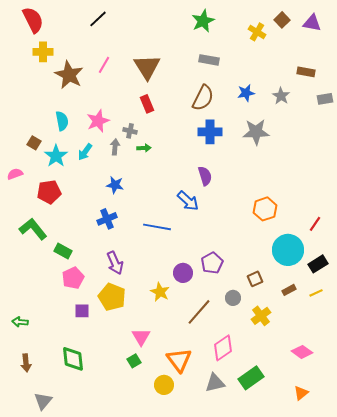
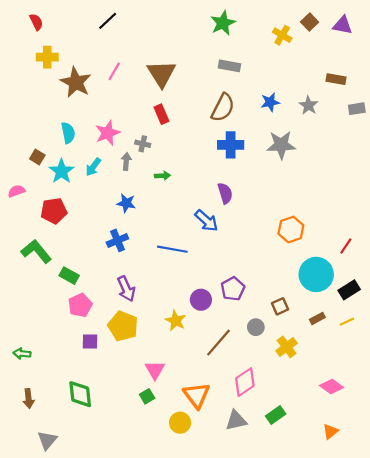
red semicircle: (33, 20) -> (36, 22), size x0.6
green arrow: (144, 148) -> (162, 176), moved
green rectangle: (251, 378) -> (276, 415), size x0.7

